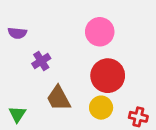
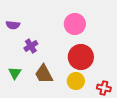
green triangle: (17, 114) -> (15, 73), moved

